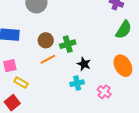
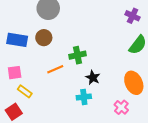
brown circle: (46, 40) -> (44, 38), moved
pink cross: (104, 92) -> (121, 107), moved

